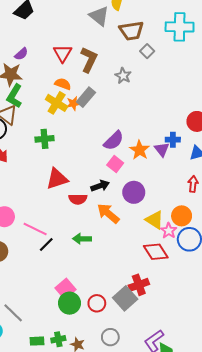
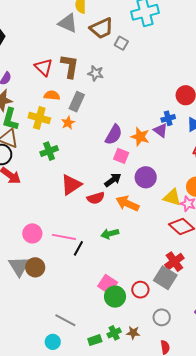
gray star: (123, 76) -> (96, 73), moved
yellow cross: (57, 103) -> (39, 118), moved
orange star: (73, 104) -> (68, 123), moved

